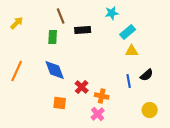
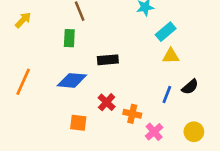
black rectangle: (83, 30) -> (108, 60), moved
blue diamond: (55, 70) -> (72, 80), turned -65
blue line: (129, 81) -> (167, 95), turned 32
pink cross: (98, 114) -> (154, 132), moved

